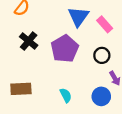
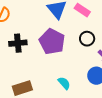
black cross: (29, 41) -> (18, 43), turned -30

